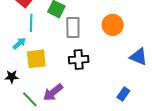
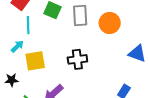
gray rectangle: (73, 28) -> (80, 15), moved

